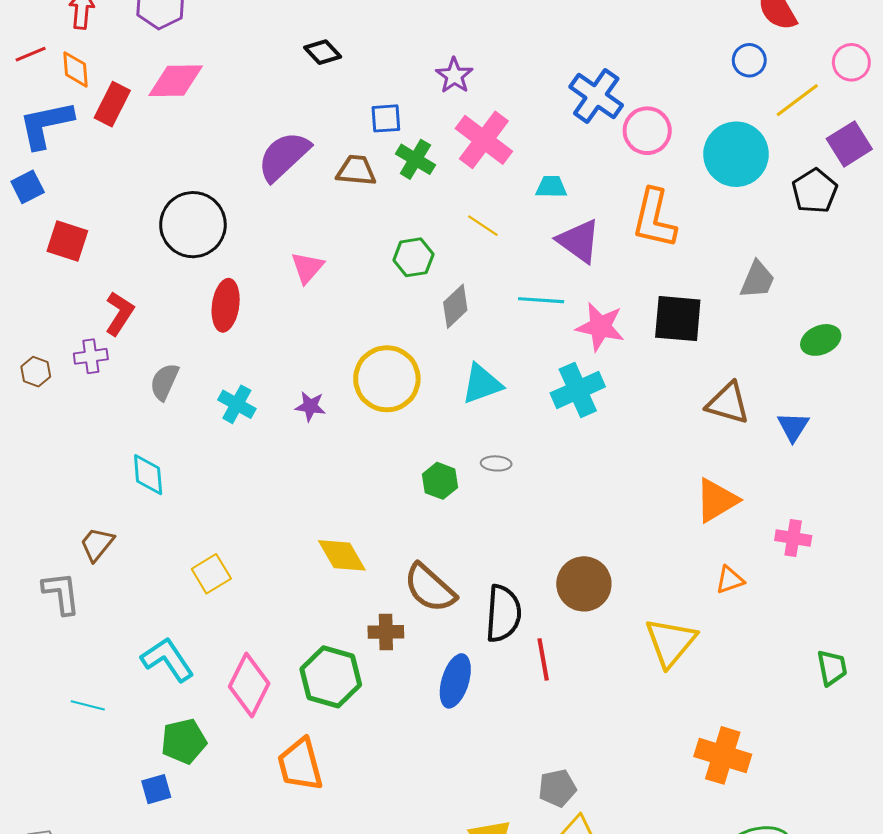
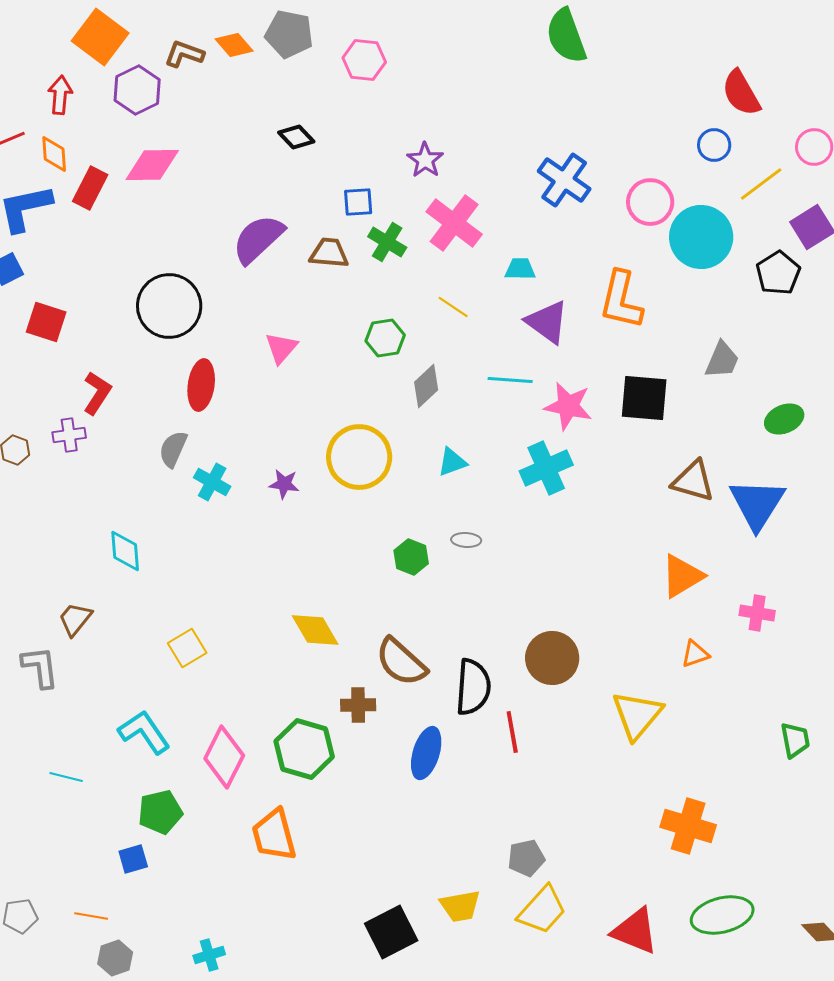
pink circle: (647, 131) -> (650, 202), moved
gray semicircle: (164, 382) -> (173, 449), moved
cyan triangle: (482, 384) -> (452, 462), size x0.7
blue triangle: (793, 427) -> (757, 504), size x1.8

